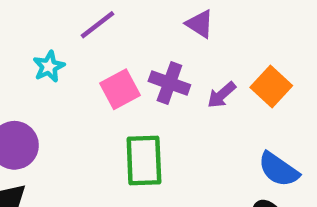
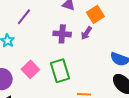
orange square: (271, 87) -> (95, 14), moved, turned 30
pink square: (120, 89) -> (30, 69), moved

